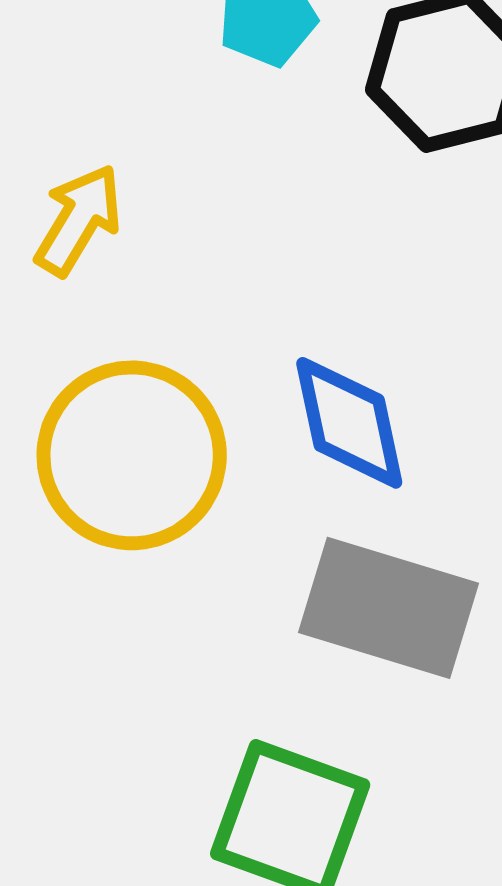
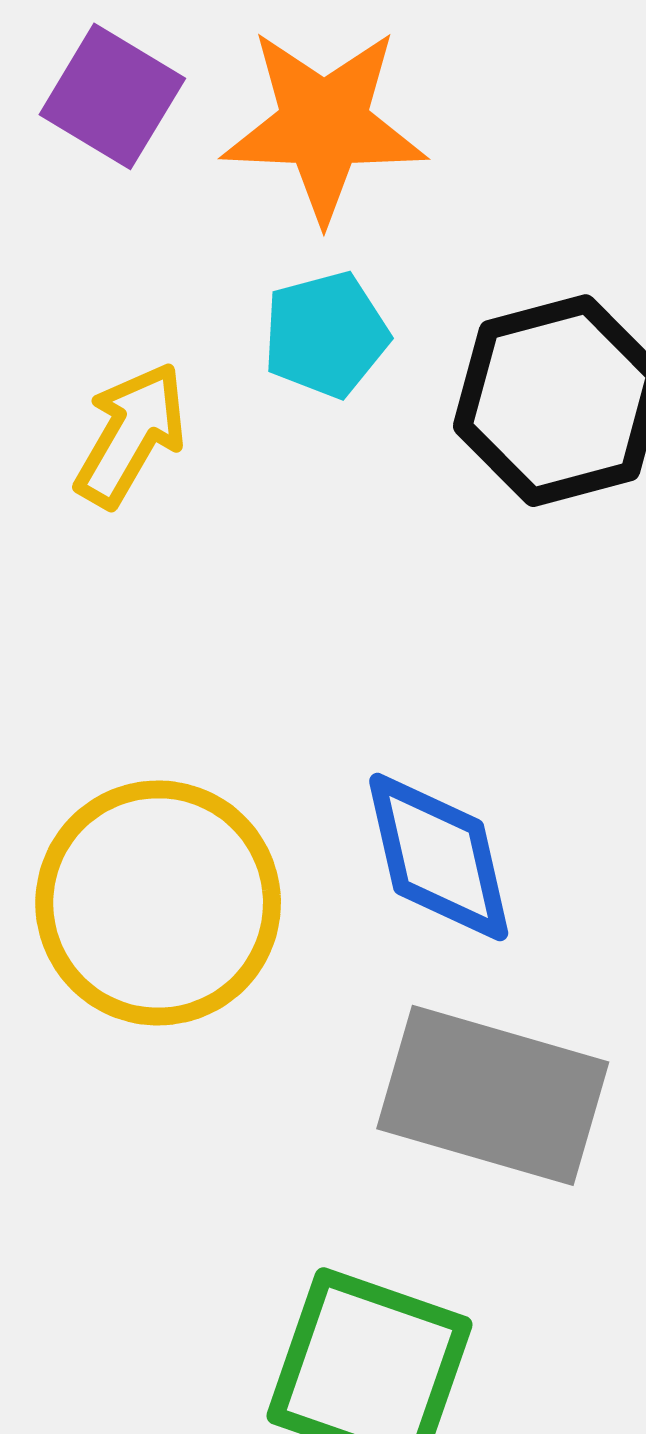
yellow arrow: (79, 220) -> (131, 435), moved

